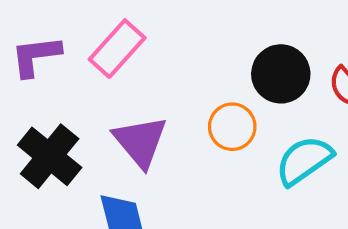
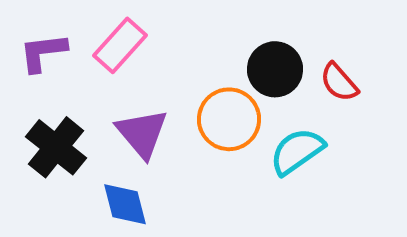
orange circle: (232, 127) -> (229, 119), size x1.4

